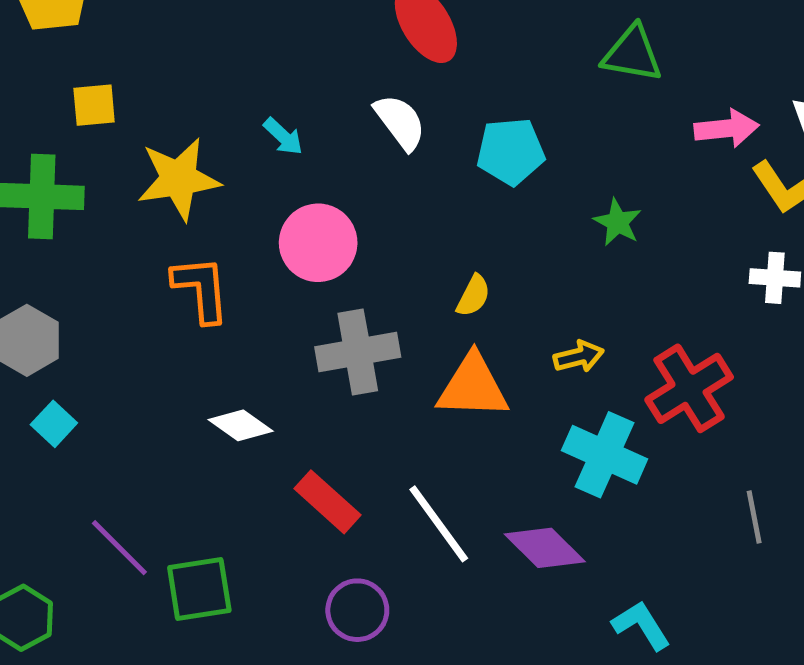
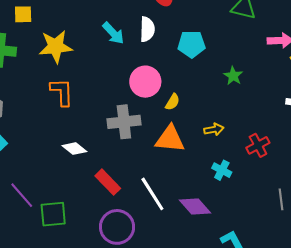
white semicircle: (400, 122) -> (147, 29), turned 35
cyan arrow: (283, 136) -> (113, 33), moved, size x1.4
pink circle: (318, 243) -> (145, 82), moved
red cross: (689, 388) -> (258, 145), size x0.7
cyan cross: (605, 455) -> (222, 170), size x0.6
purple circle: (357, 610) -> (117, 227), size x1.4

